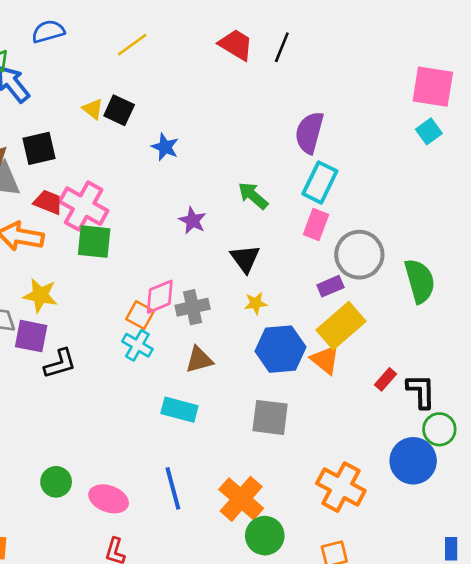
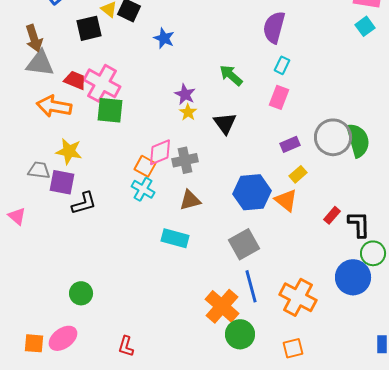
black square: (39, 148) -> (89, 28), moved
cyan rectangle: (320, 182) -> (282, 65), size x0.6
gray circle: (359, 255) -> (333, 137), moved
yellow star: (256, 303) -> (188, 112), moved, turned -30
yellow rectangle: (341, 326) -> (298, 174), size x0.5
gray square: (270, 417) -> (244, 244), turned -36
blue line: (173, 488) -> (251, 286), moved
pink ellipse: (109, 499) -> (63, 338), moved, turned -56

